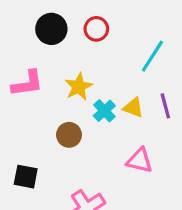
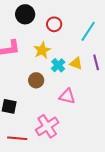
red circle: (96, 29) -> (54, 24), moved
pink triangle: (140, 161) -> (67, 96), moved

